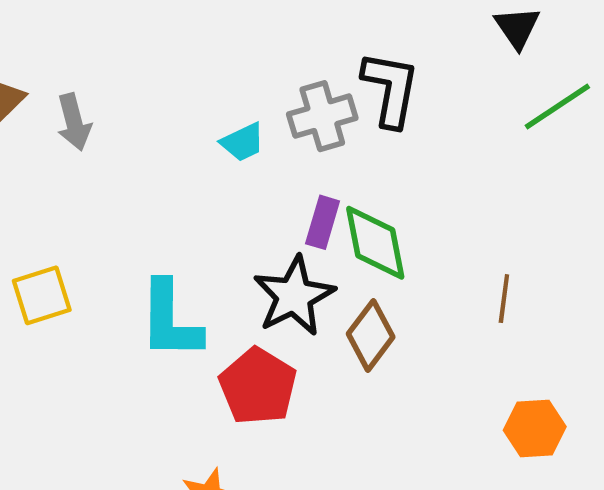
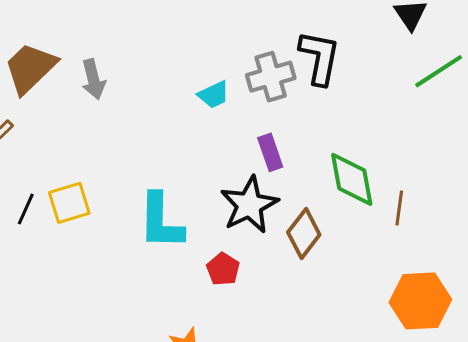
purple rectangle: (323, 222) -> (270, 152), turned -36
green diamond: (375, 243) -> (352, 179), moved
red pentagon: (258, 386) -> (223, 269), size x0.6
orange hexagon: (535, 428) -> (420, 301), size x1.4

